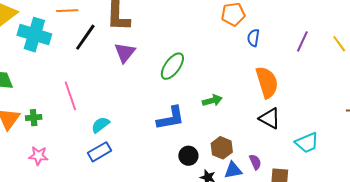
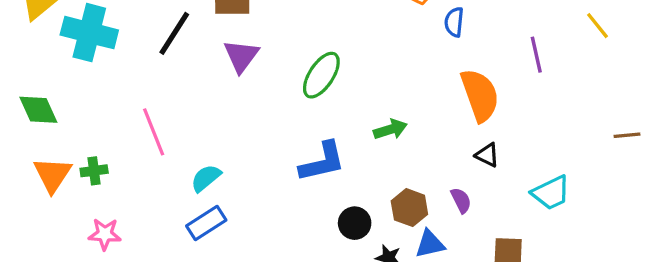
purple line: (302, 41) -> (536, 55), moved, turned -35
black triangle: (270, 118) -> (487, 155), size x0.7
purple semicircle: (255, 162) -> (461, 200), moved

